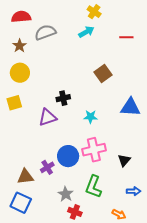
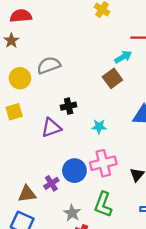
gray semicircle: (45, 32) -> (49, 65), moved
cyan arrow: (86, 32) -> (123, 57), moved
brown star: (20, 46) -> (11, 41), moved

